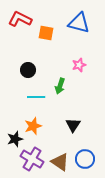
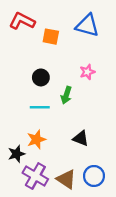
black circle: (28, 70) -> (41, 77), moved
black triangle: (73, 125) -> (81, 138), turned -42

